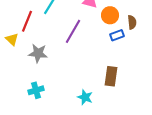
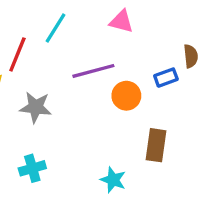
orange circle: (110, 15) -> (126, 96), moved
purple line: (73, 31) -> (93, 71), turned 45

